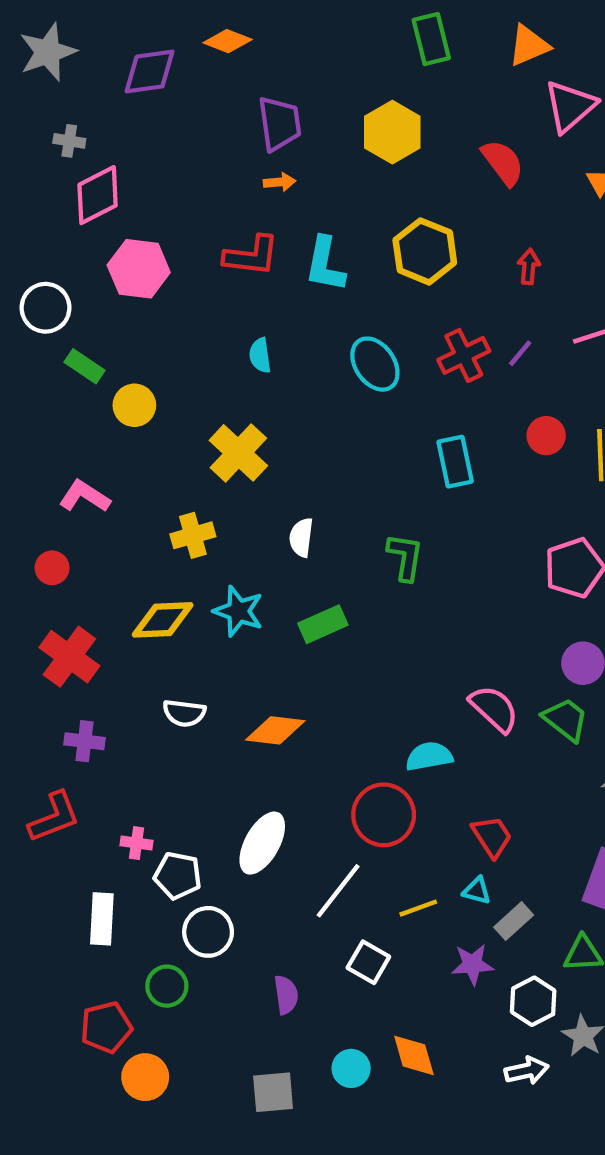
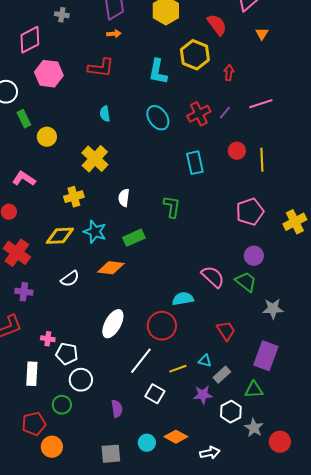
gray cross: (69, 141) -> (62, 15), moved
yellow hexagon: (425, 251) -> (195, 55), moved
cyan L-shape: (325, 264) -> (158, 72), moved
green rectangle: (85, 366) -> (24, 119), turned 30
white semicircle: (184, 713) -> (70, 279), turned -42
orange diamond: (275, 730) -> (111, 268), moved
red trapezoid: (492, 837) -> (226, 331), moved
white ellipse: (262, 843) -> (113, 324), moved
orange diamond: (414, 1055) -> (176, 437), turned -45
white arrow: (527, 1071) -> (210, 453), moved

